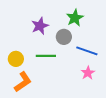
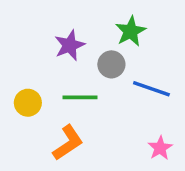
pink star: (88, 73) -> (160, 148), moved
orange L-shape: (23, 82) -> (68, 143), moved

